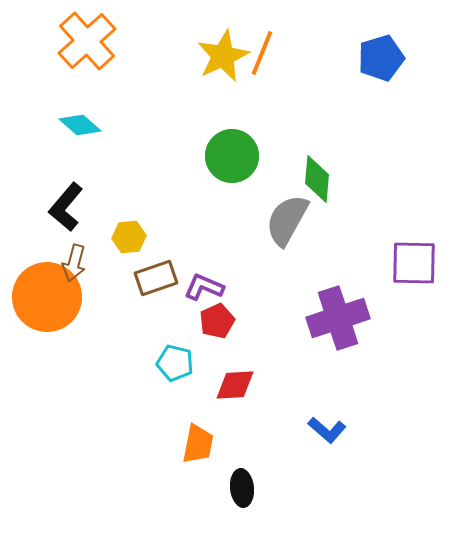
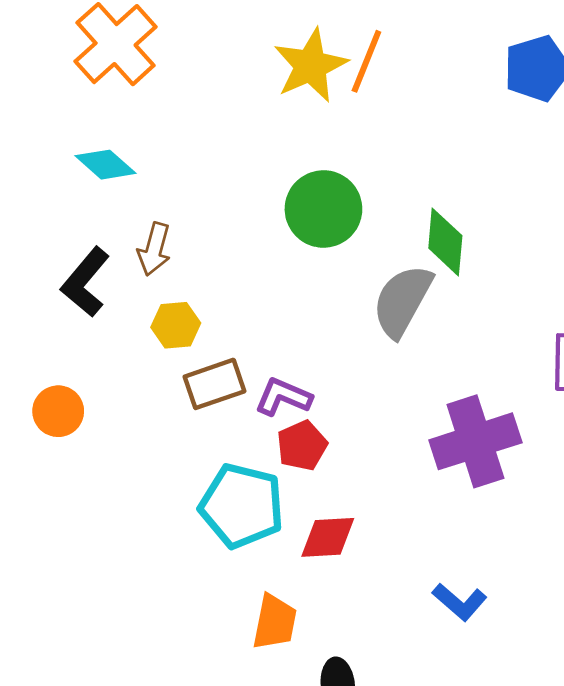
brown arrow: (74, 263) -> (154, 249), moved
orange circle: (47, 297) -> (58, 411), size x0.5
cyan pentagon: (175, 363) -> (242, 506), size x1.6

